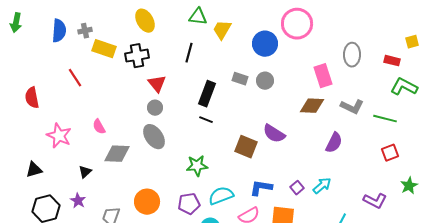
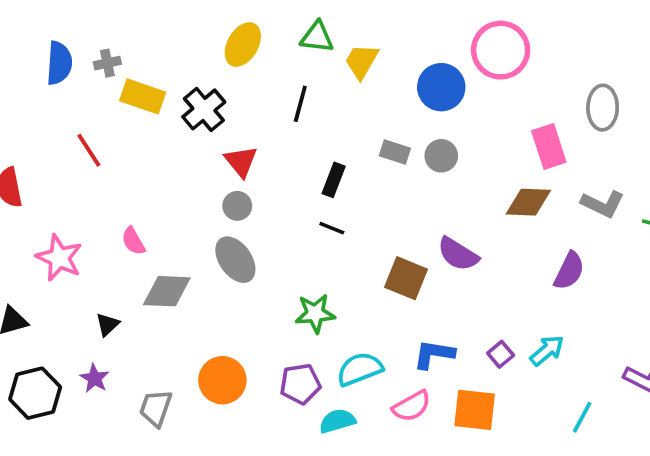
yellow ellipse: (145, 21) -> (243, 45), moved, turned 60
black cross: (137, 56) -> (204, 109), turned -30
black rectangle: (207, 94) -> (334, 180), size x0.7

